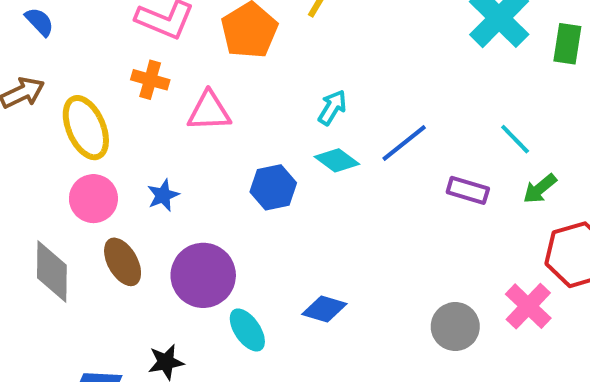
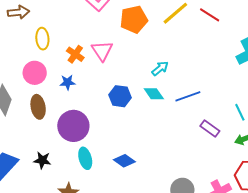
orange cross: (150, 80) -> (75, 54), moved
pink triangle: (209, 111) -> (102, 51), turned 40
yellow ellipse: (86, 128) -> (42, 39), size x0.7

